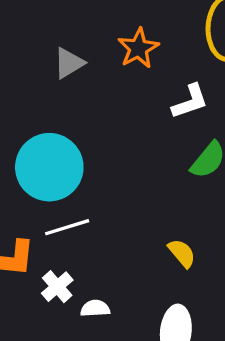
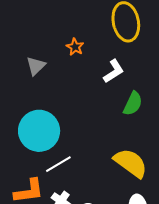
orange star: (138, 48) -> (75, 47), size x0.7
yellow semicircle: (182, 253) -> (131, 163), size x1.8

